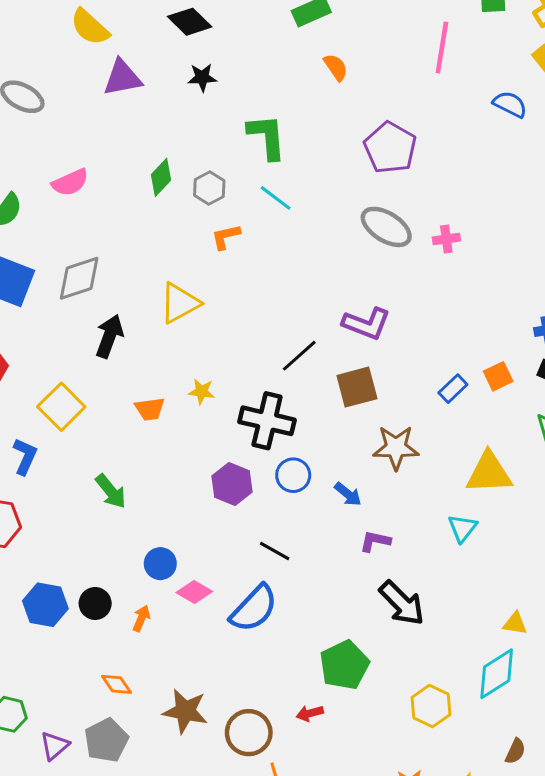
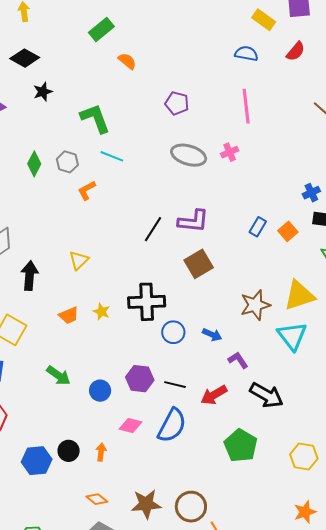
pink line: (442, 48) -> (246, 106), moved
purple pentagon: (390, 148) -> (177, 103), size x0.7
yellow triangle: (180, 303) -> (79, 260), moved, size x0.7
black line: (299, 356) -> (153, 229), moved
blue rectangle: (453, 389) -> (258, 227), moved
yellow star: (202, 391) -> (102, 312), moved, turned 30
brown star: (396, 448) -> (255, 305), moved
purple hexagon: (232, 484) -> (140, 379), moved
cyan triangle: (462, 528) -> (292, 336), size x1.5
purple L-shape: (375, 541) -> (238, 360), turned 60
blue circle: (160, 564) -> (100, 391), moved
red arrow: (310, 713) -> (214, 395), moved, size x1.5

